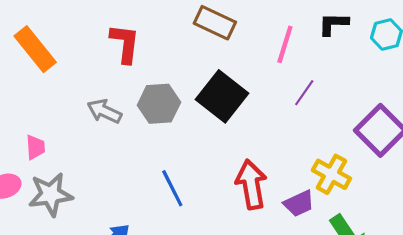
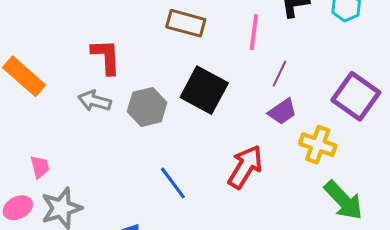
gray arrow: (104, 111) -> (95, 101), moved
red arrow: (251, 184) -> (245, 167), turned 51
purple trapezoid: (299, 204) -> (282, 112), moved

